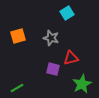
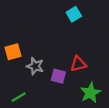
orange square: (18, 36) -> (13, 52), moved
gray star: (51, 38) -> (35, 66), moved

